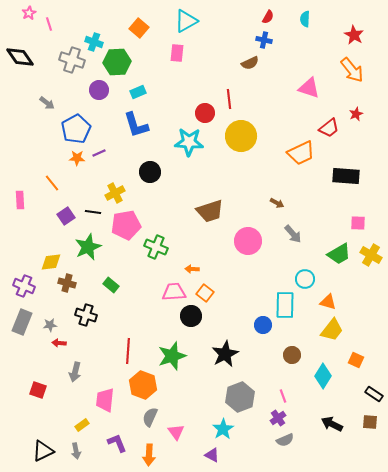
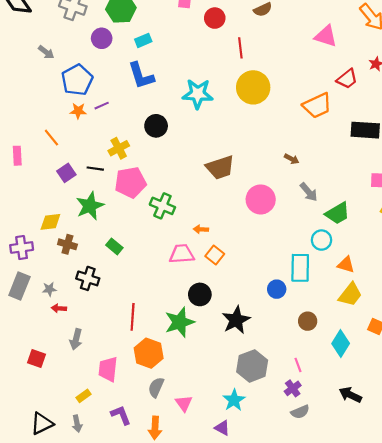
red circle: (205, 113) -> (215, 18), moved
green trapezoid: (339, 254) -> (337, 213), moved
purple cross: (24, 286) -> (22, 247), turned -30
black circle: (191, 316) -> (200, 294), moved

